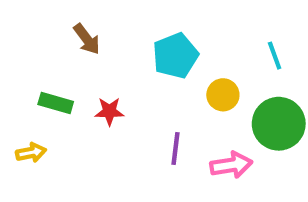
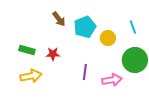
brown arrow: (87, 39) -> (59, 19), moved
yellow circle: (223, 95) -> (108, 38), moved
yellow arrow: (31, 153) -> (31, 76), moved, size x1.5

